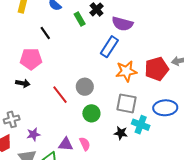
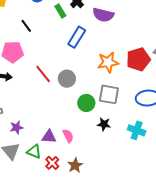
blue rectangle: (109, 47) -> (77, 37), moved
red line: (60, 95) -> (43, 74), moved
green circle: (91, 113) -> (86, 103), moved
cyan cross: (141, 125) -> (137, 130), moved

